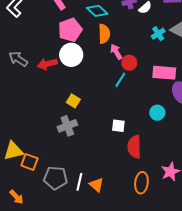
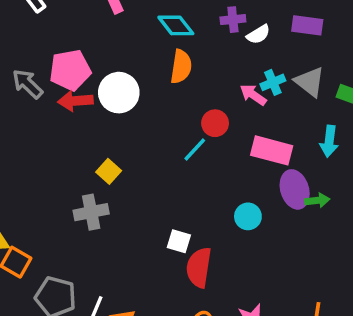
pink pentagon: (70, 30) -> (70, 70), moved
pink arrow: (116, 52) -> (253, 95), moved, turned -35
white square: (118, 126) -> (179, 241), moved

